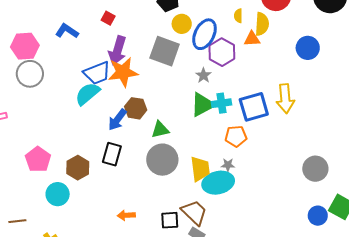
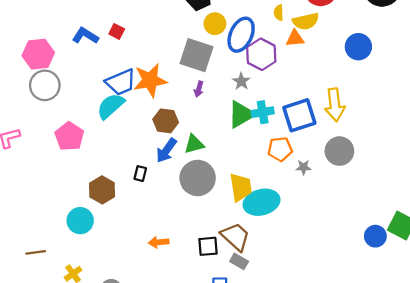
red square: (108, 18) -> (117, 31), moved
yellow semicircle: (262, 24) -> (306, 21), turned 75
purple arrow: (117, 50) -> (199, 89), moved, size x0.5
blue arrow: (117, 120) -> (166, 150), moved
black rectangle: (112, 154) -> (140, 174), size x0.6
pink pentagon: (38, 159) -> (69, 136), moved
gray star: (228, 165) -> (303, 167), moved
gray circle: (315, 169) -> (339, 151), moved

